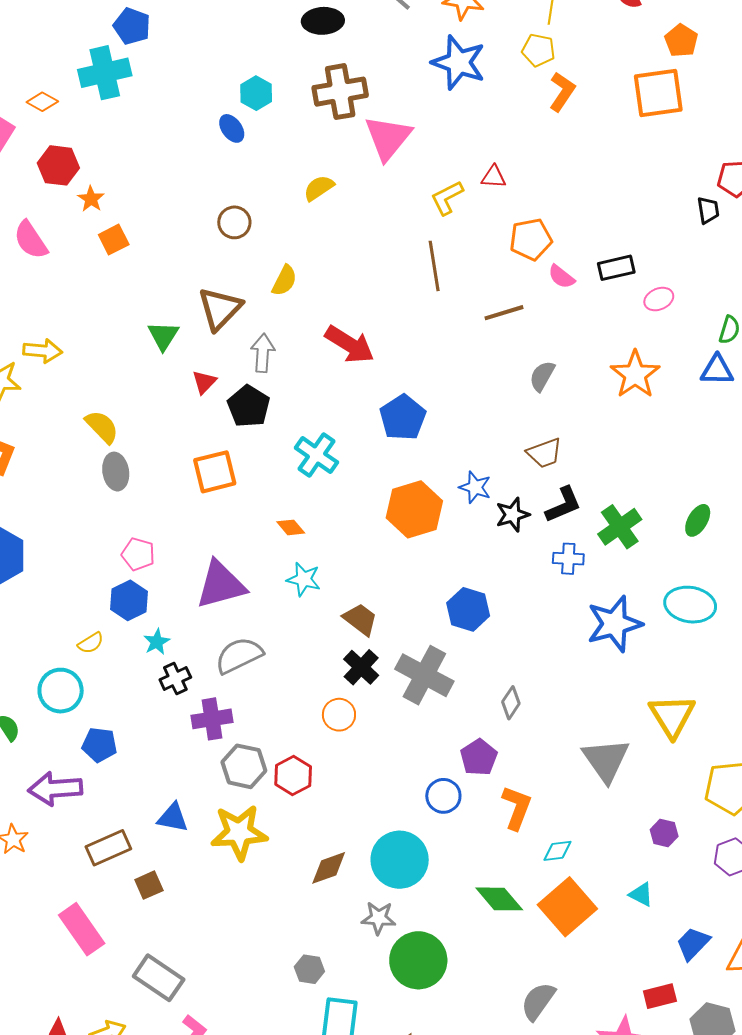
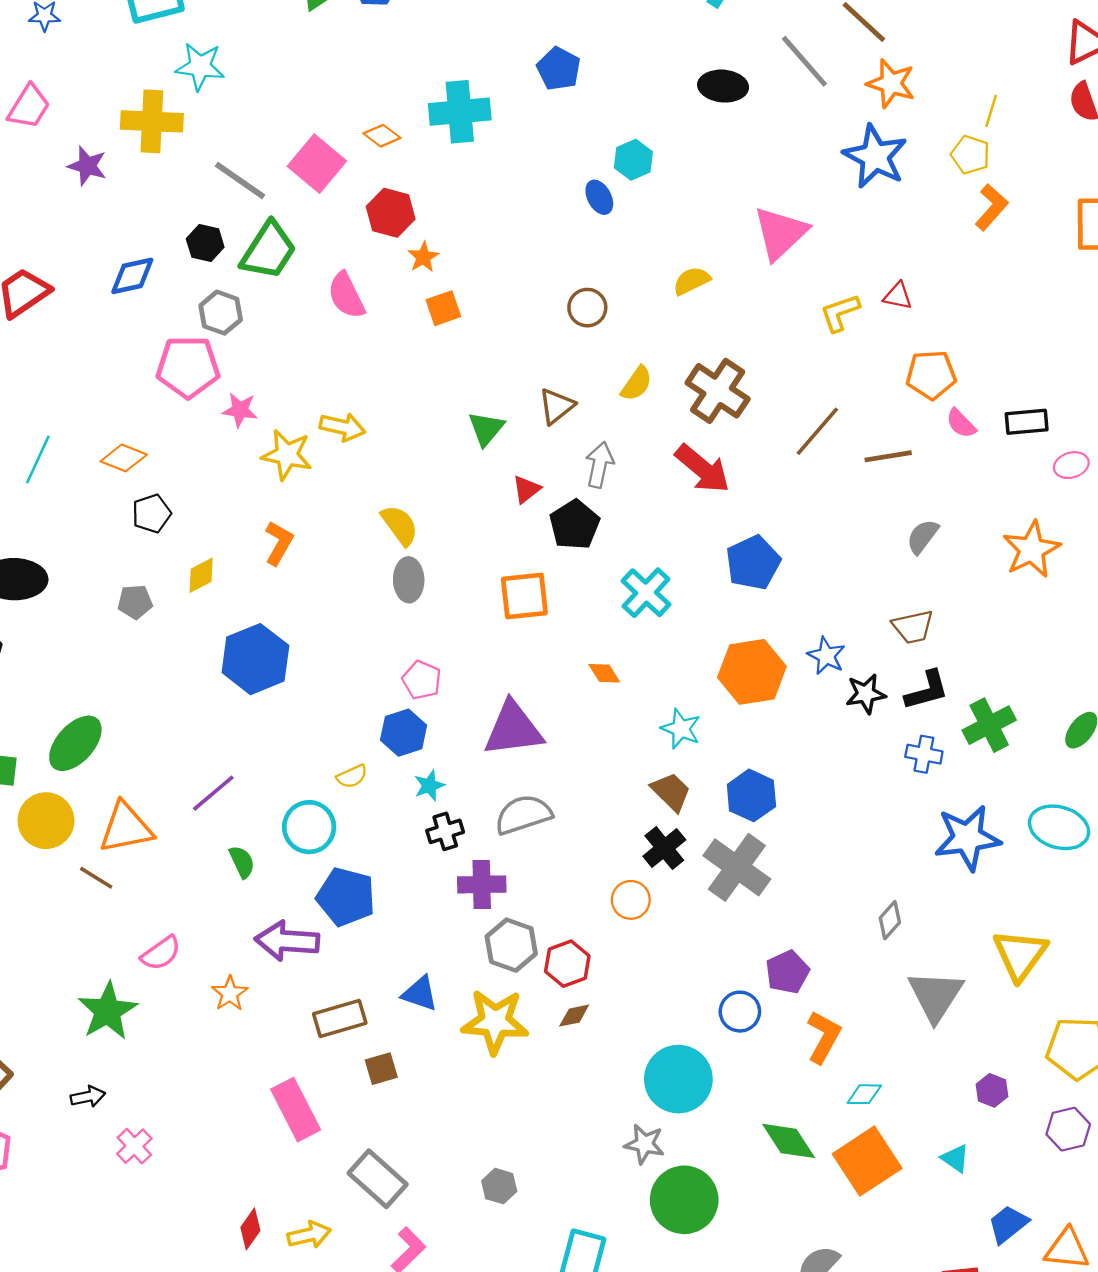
blue pentagon: (132, 26) -> (559, 69), moved
brown cross: (340, 92) -> (718, 391), moved, turned 36
brown line: (434, 266) -> (817, 431), moved, turned 42
brown triangle: (220, 309) -> (557, 406), size x0.7
cyan star: (304, 579) -> (681, 729), moved
blue hexagon: (468, 609) -> (751, 795), moved
gray diamond: (511, 703) -> (890, 920), moved
blue pentagon: (99, 745) -> (346, 897), size x1.4
brown diamond: (329, 868) -> (574, 1016), moved, size x0.7
gray hexagon: (309, 969) -> (499, 1186), moved

